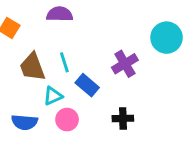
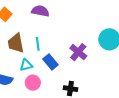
purple cross: (125, 64) -> (78, 52), turned -30

